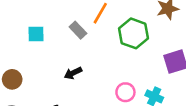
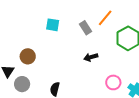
black arrow: (73, 73) -> (91, 57), moved

